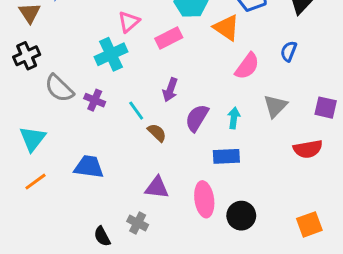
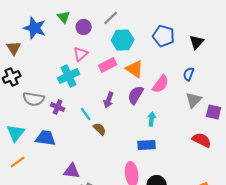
orange triangle: (226, 28) -> (135, 69), moved
gray semicircle: (59, 88) -> (34, 99), turned -35
gray triangle: (275, 106) -> (194, 100), moved
purple semicircle: (197, 118) -> (136, 95), moved
red semicircle: (308, 149) -> (202, 140), turned -144
blue trapezoid: (89, 167) -> (46, 138), moved
purple triangle: (157, 187) -> (72, 171), moved

